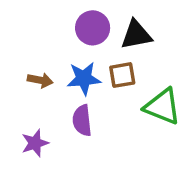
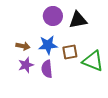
brown square: (122, 75) -> (70, 52), moved
purple star: (35, 143) -> (26, 65), moved

